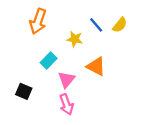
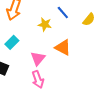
yellow semicircle: (120, 25) -> (89, 19), moved
cyan rectangle: (49, 61) -> (12, 42), moved

